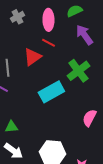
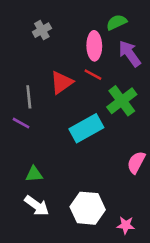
pink ellipse: (48, 20) -> (94, 46), moved
red line: (48, 43) -> (93, 75), moved

